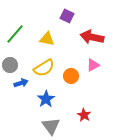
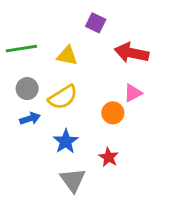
green line: (15, 34) -> (21, 49), turned 40
gray circle: (10, 65) -> (27, 89), moved
orange circle: (71, 76) -> (113, 113), moved
red star: (84, 115) -> (109, 157), moved

